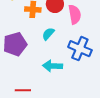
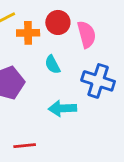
cyan semicircle: (48, 34) -> (52, 65), turned -64

